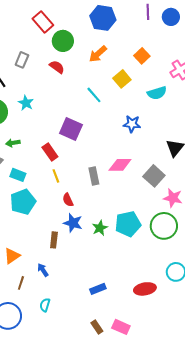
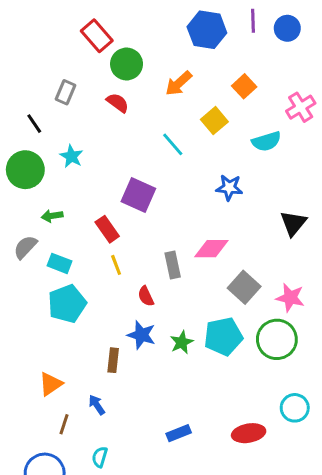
blue hexagon: (103, 18) -> (207, 30), moved
gray square: (154, 176) -> (244, 287), moved
red semicircle: (68, 200) -> (146, 296), moved

